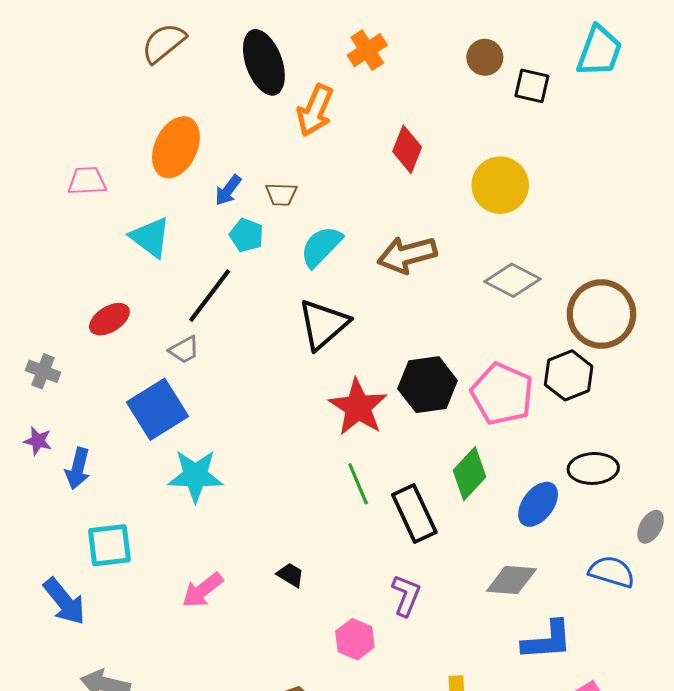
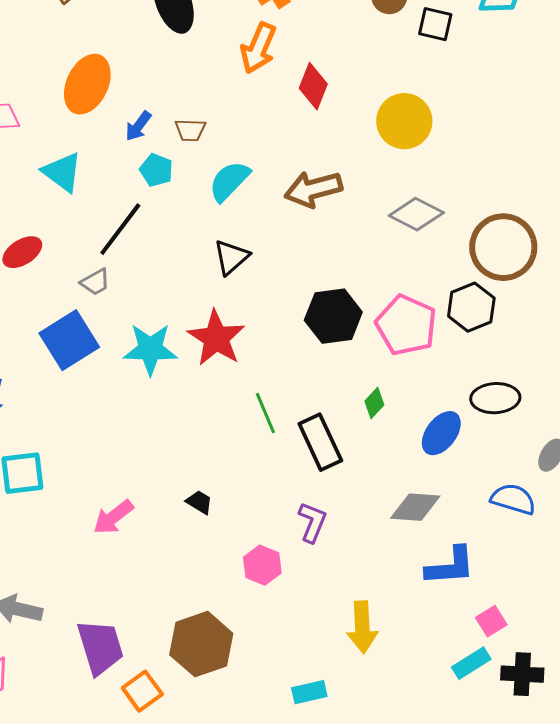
orange arrow: (315, 110) -> (258, 48), moved
black triangle: (323, 324) -> (231, 257), size x0.7
red star: (358, 407) -> (216, 338), moved
green diamond: (470, 474) -> (374, 403), size x0.6
cyan star: (195, 476) -> (150, 349), moved

